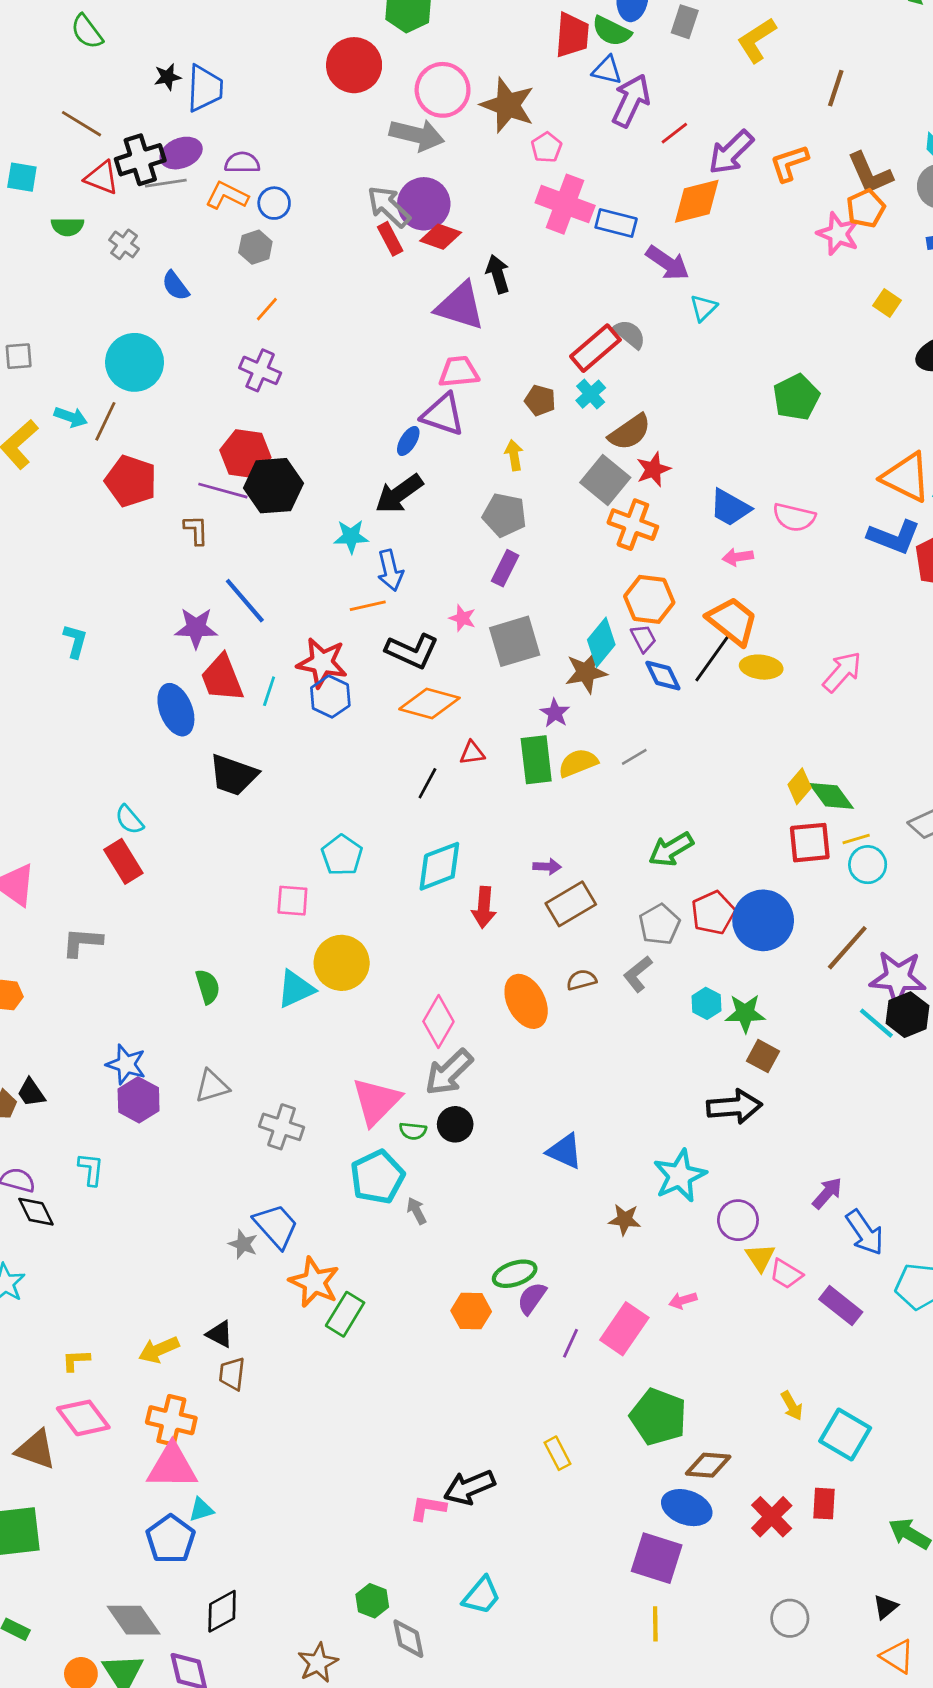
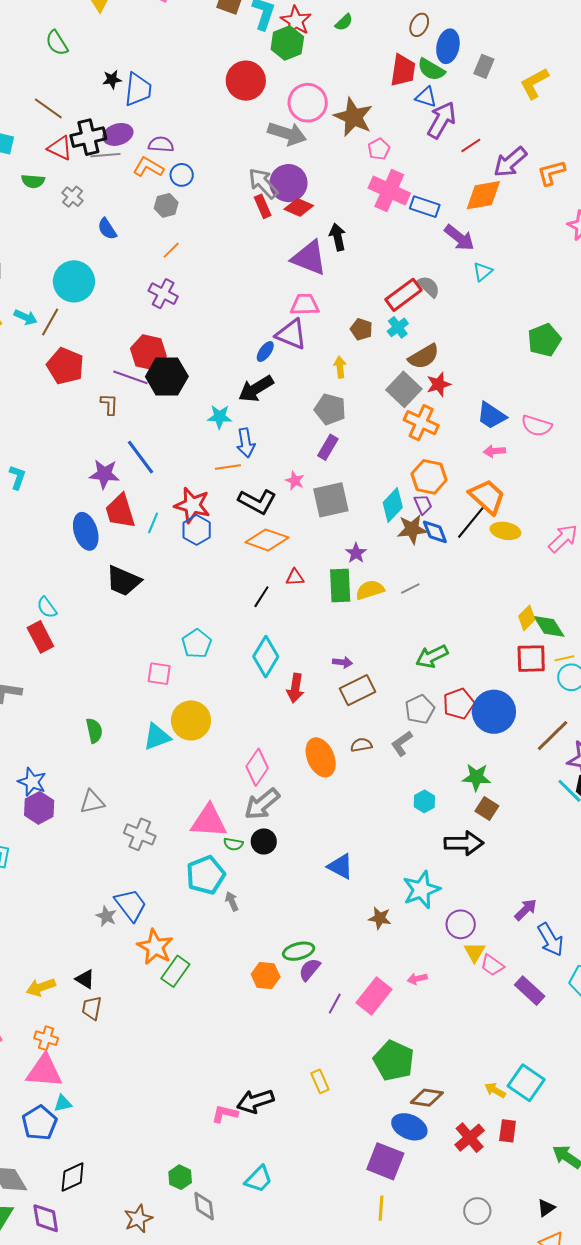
brown star: (586, 672) -> (412, 529), moved
cyan diamond: (439, 866) -> (266, 657), turned -42
cyan hexagon: (706, 1003) -> (424, 801), moved
pink triangle: (376, 1101) -> (209, 821), turned 45
yellow arrow: (792, 1406) -> (495, 1090), moved, turned 145
orange cross: (171, 1420) -> (46, 1038), size x0.7

